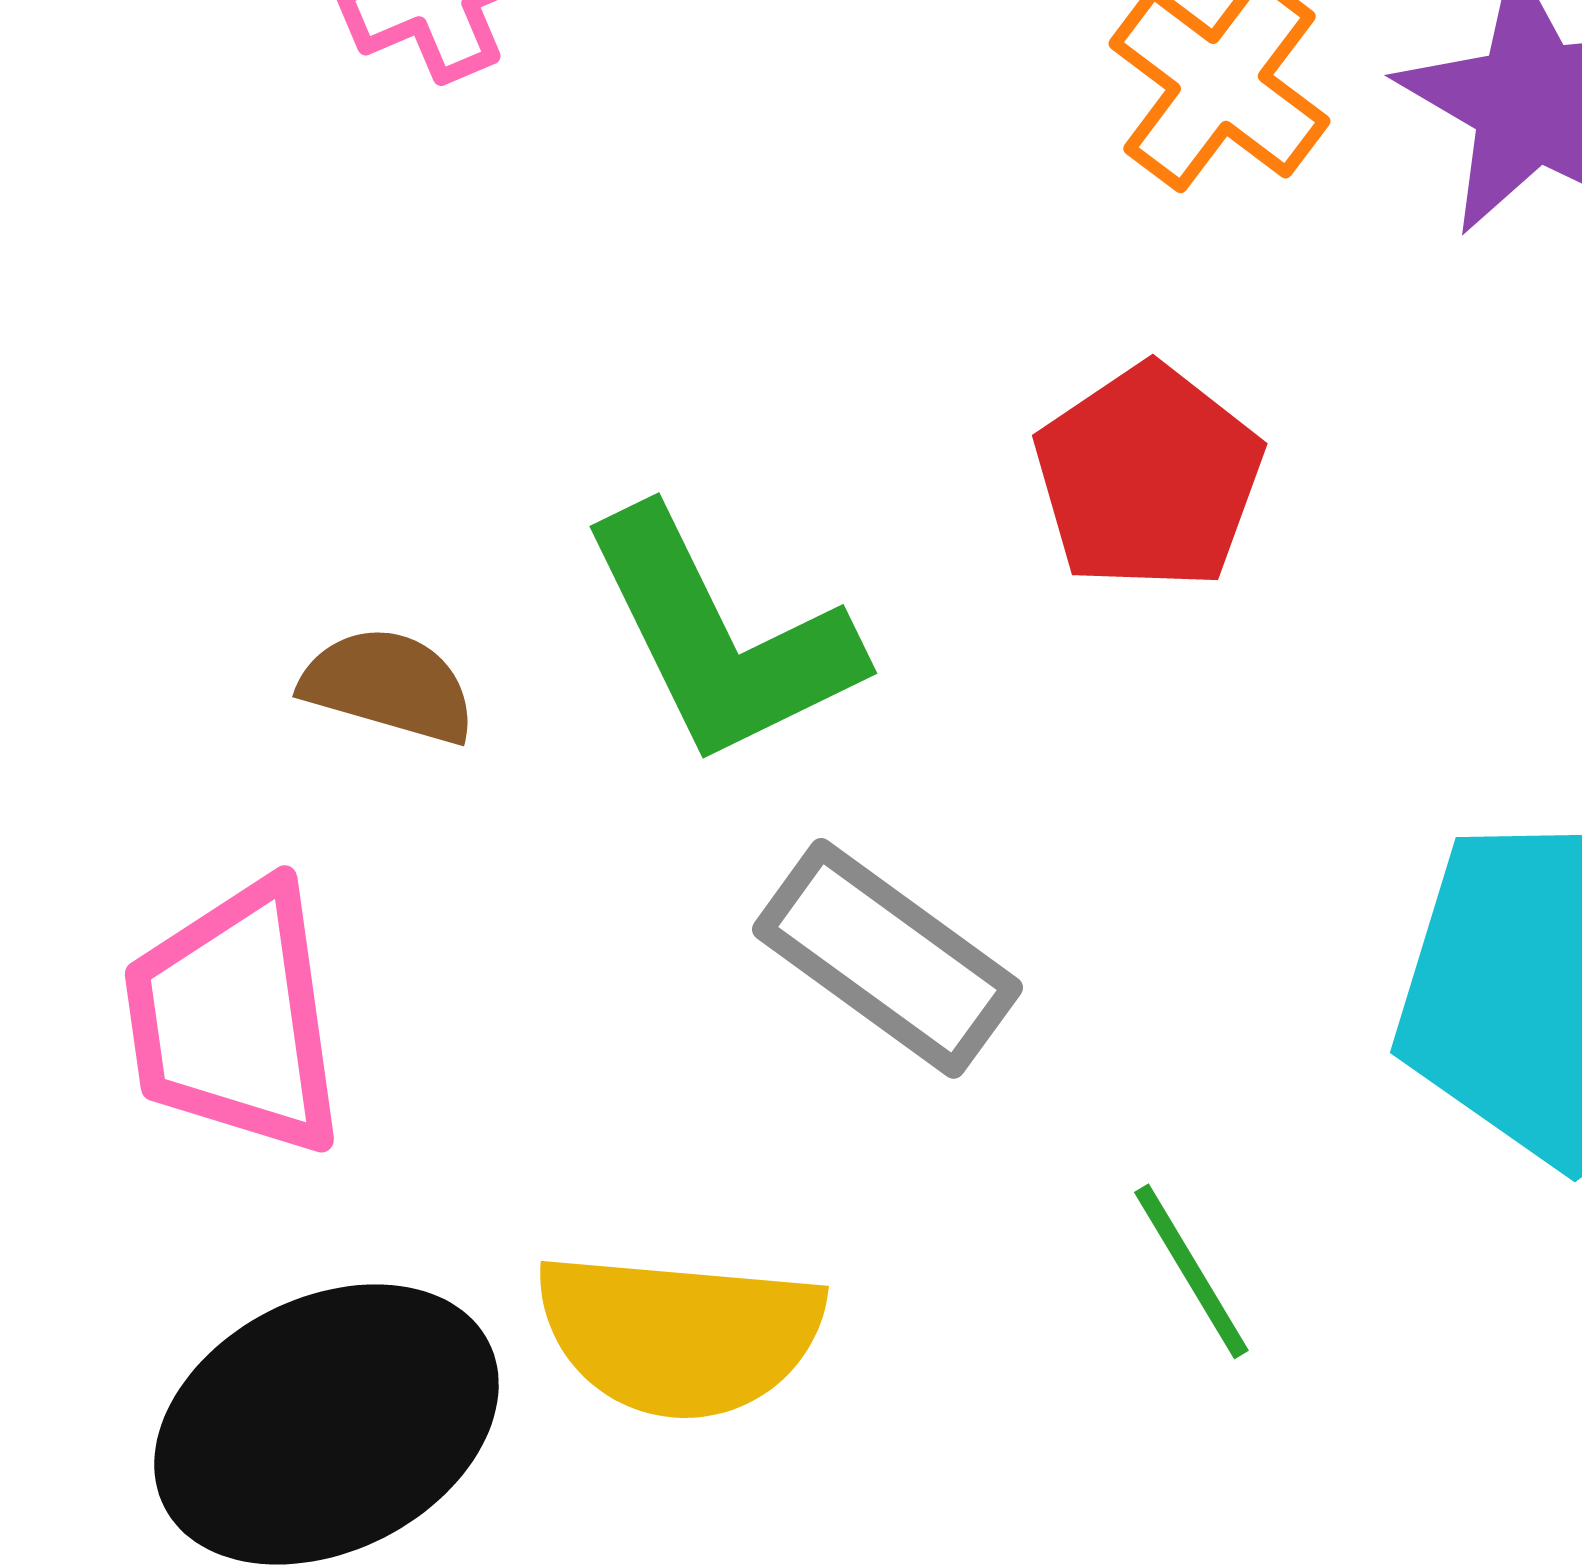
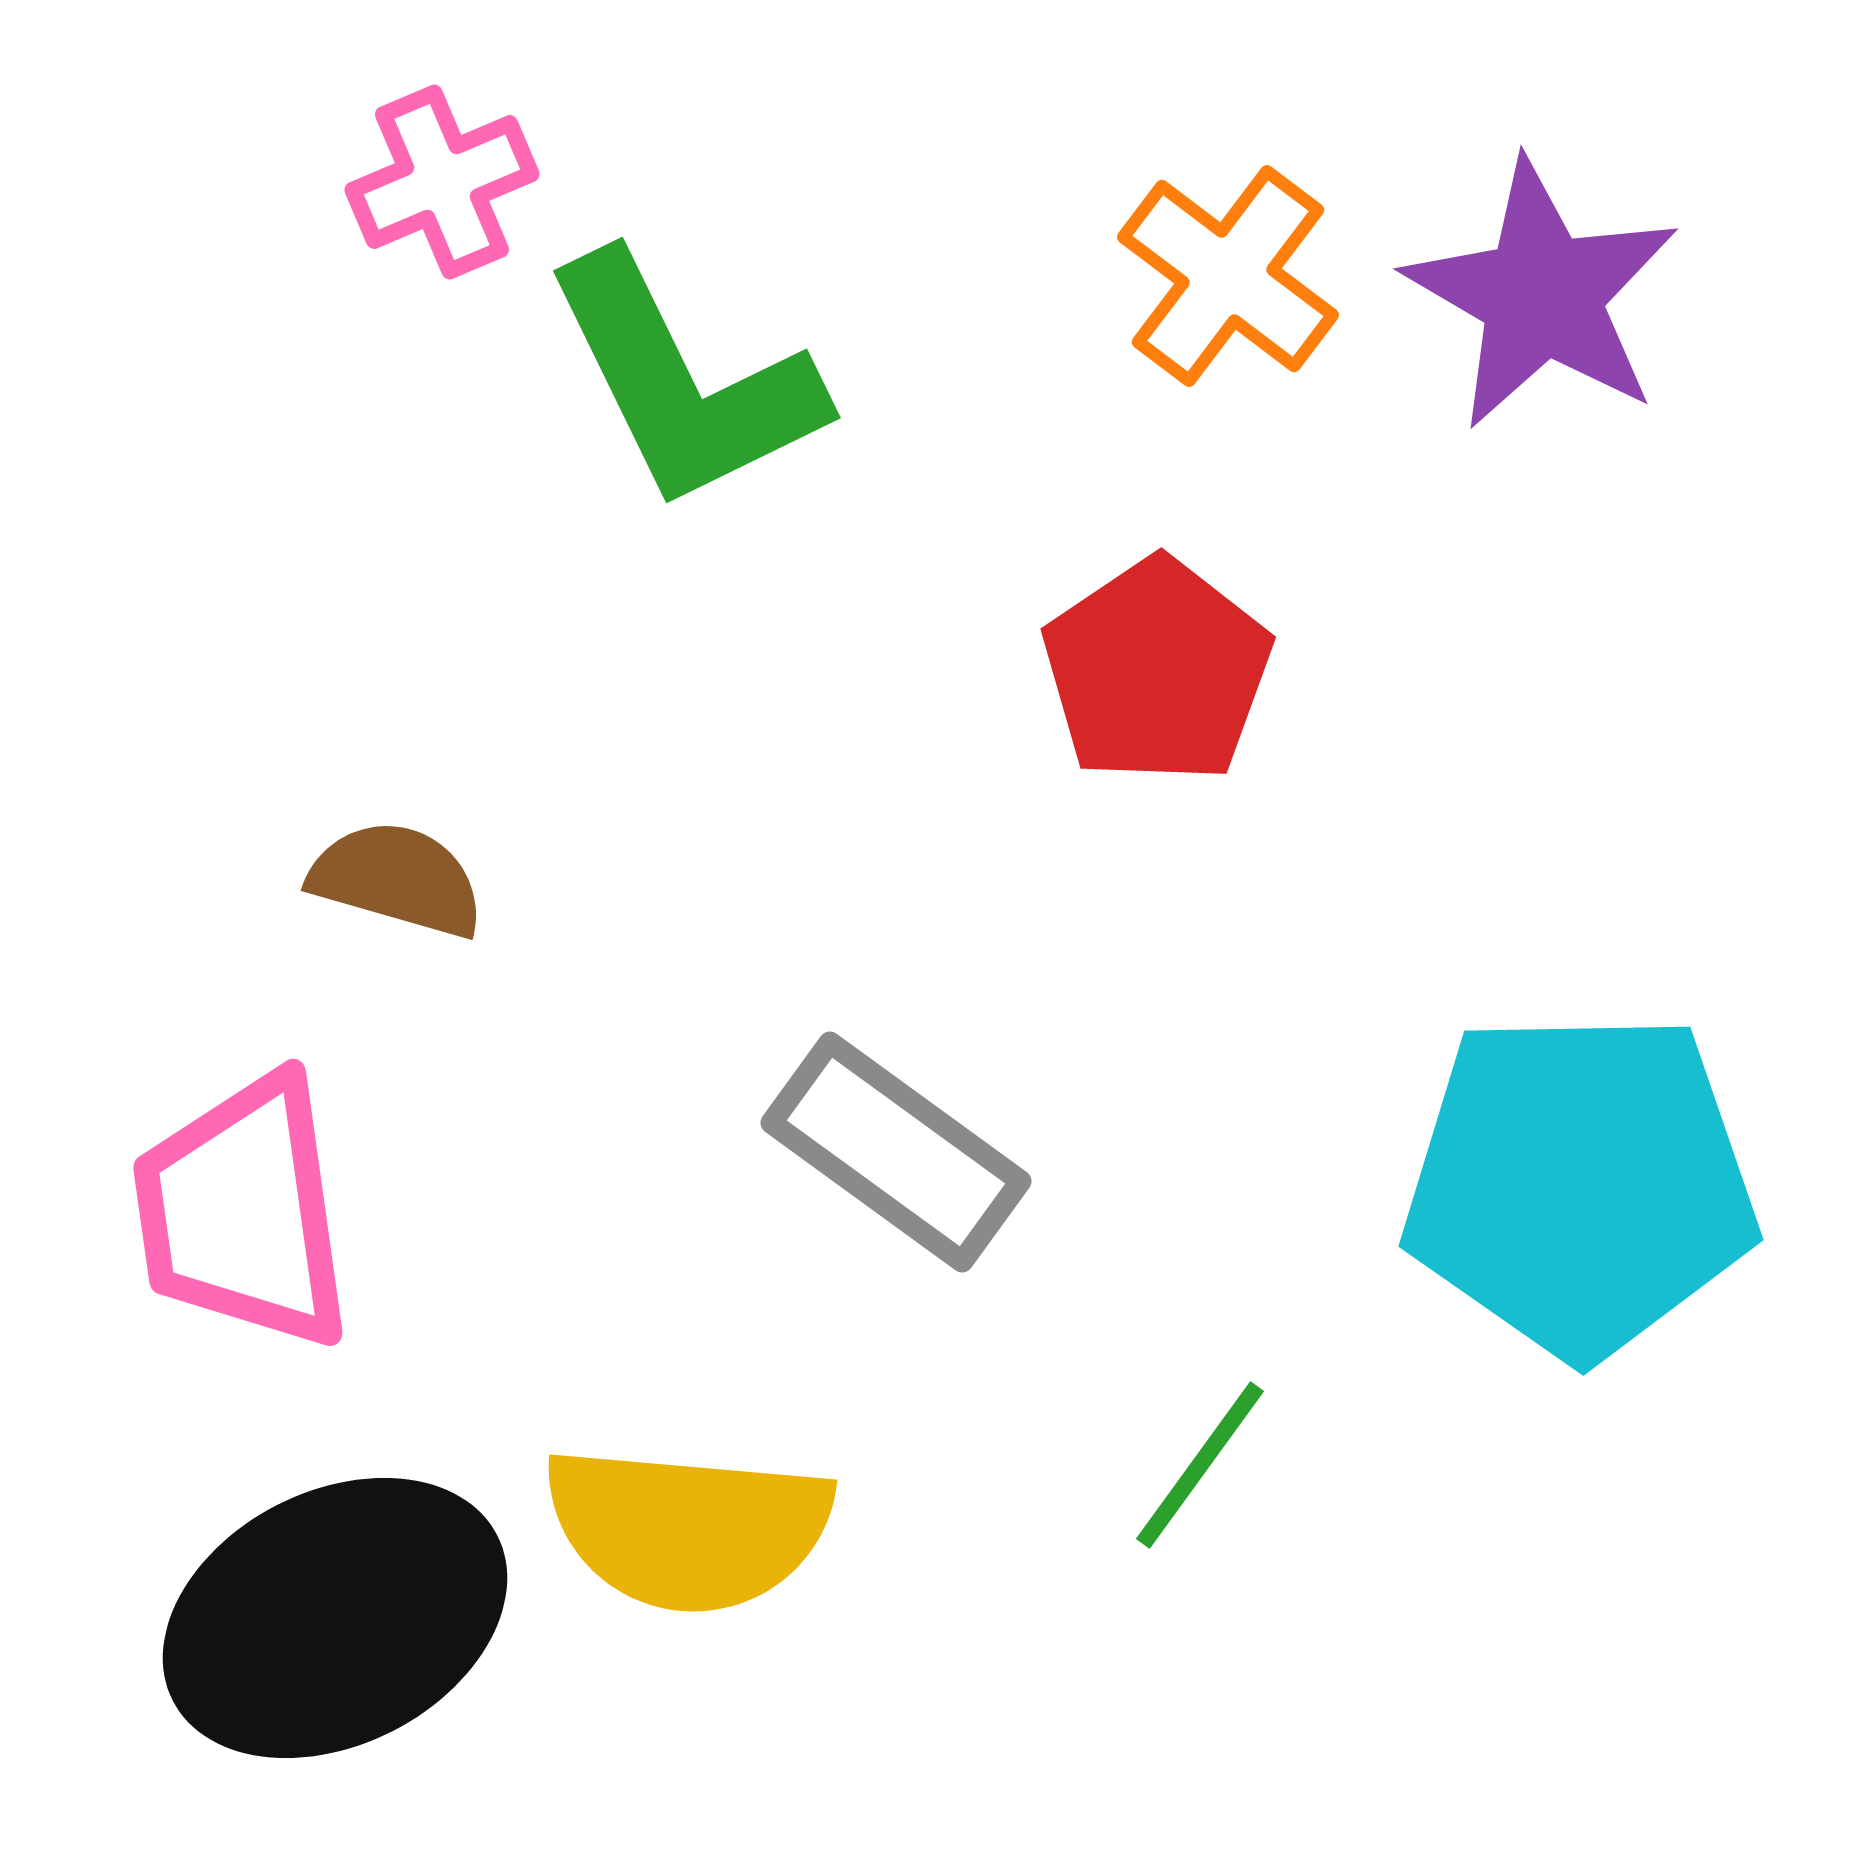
green L-shape: (720, 637) -> (684, 382), moved
green line: (1191, 1271) -> (1200, 1465), turned 67

